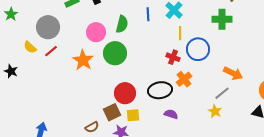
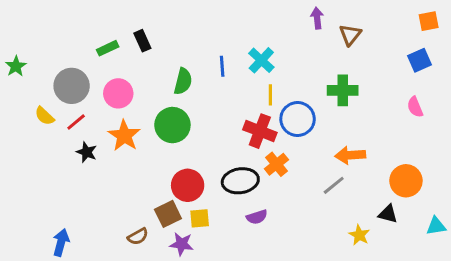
green cross: (222, 19) -> (343, 90), moved
pink circle: (96, 32) -> (118, 93), moved
red cross: (173, 57) -> (260, 131), size x1.5
black star: (11, 71) -> (87, 152), moved
orange arrow: (233, 73) -> (350, 155), turned 150
yellow star: (215, 111) -> (359, 235), moved
purple semicircle: (171, 114) -> (257, 217), turned 144

